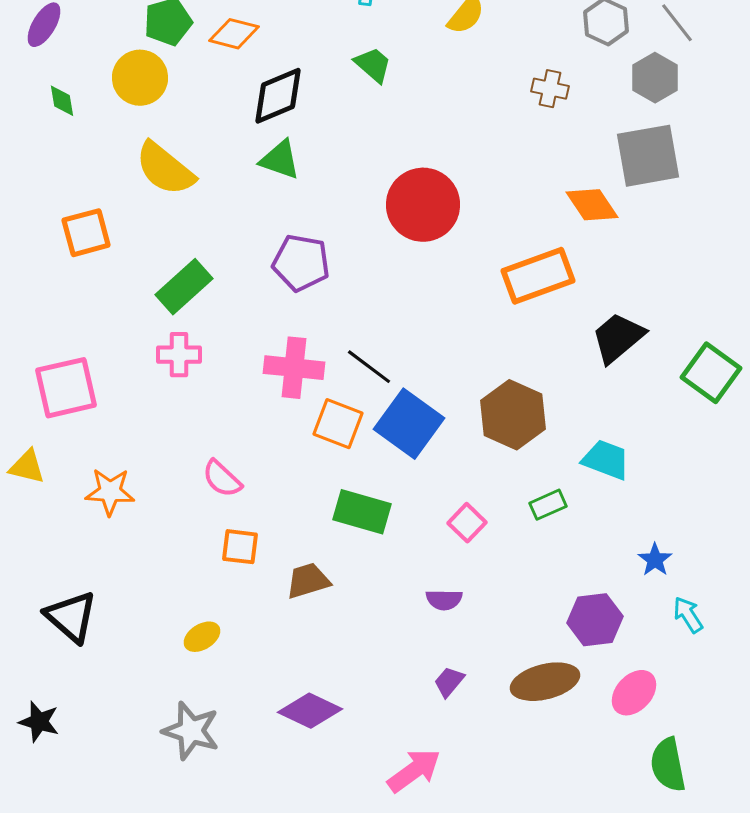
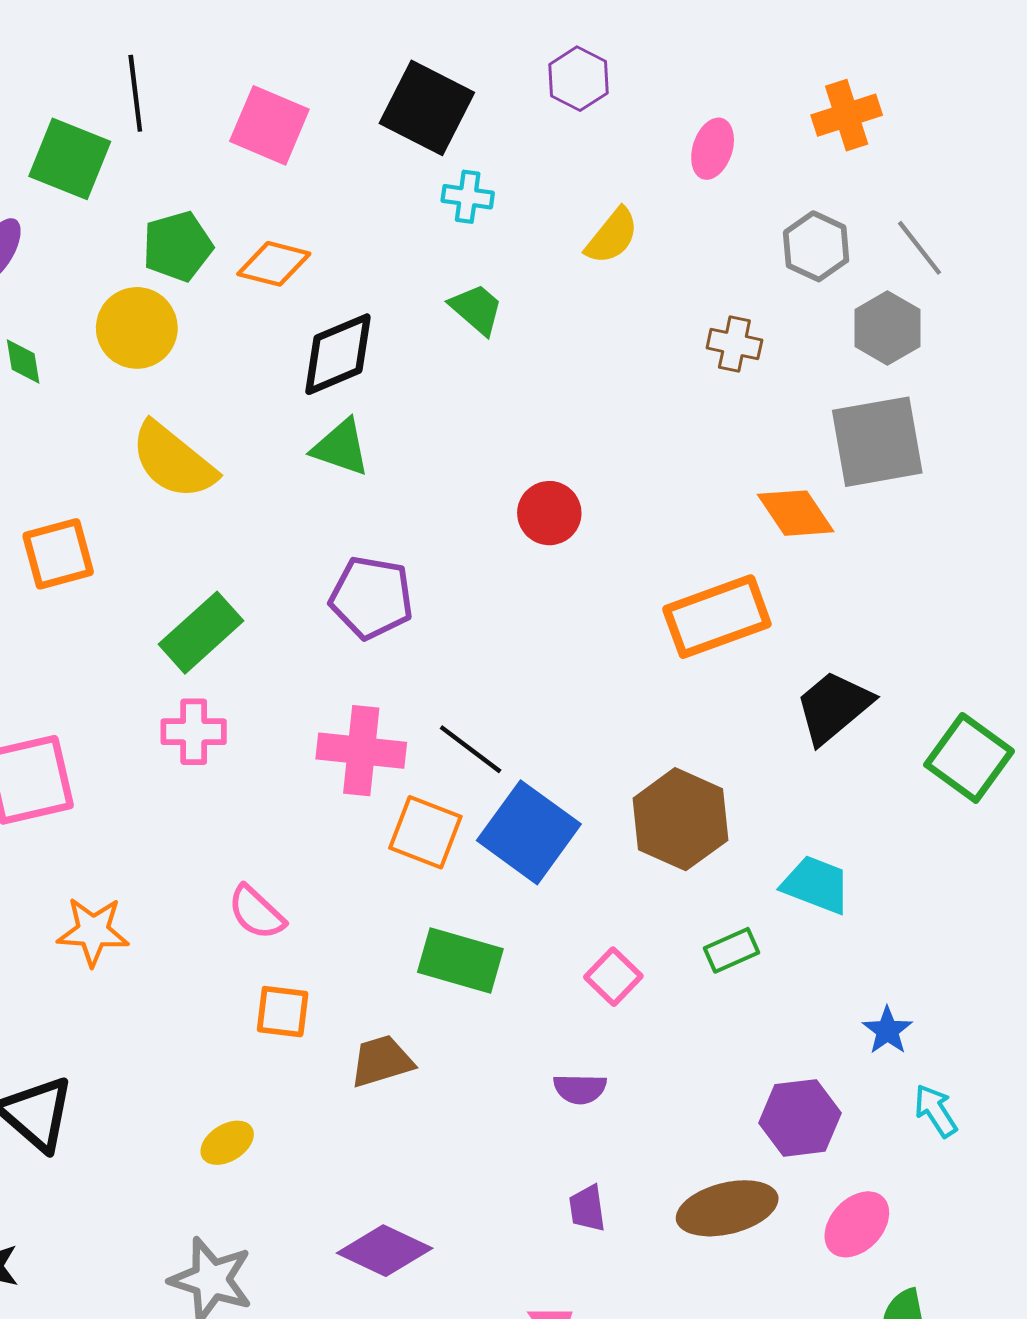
red circle: (423, 205) -> (549, 513), size x0.6
purple trapezoid: (449, 682) -> (587, 1208), turned -48

